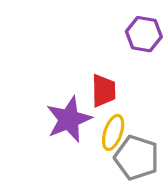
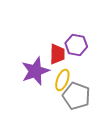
purple hexagon: (144, 34) -> (76, 45), moved

